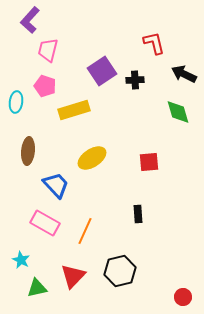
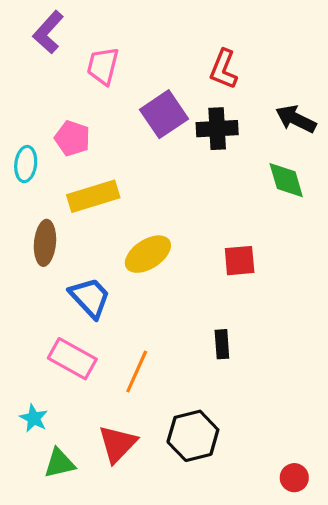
red L-shape: (154, 43) -> (224, 69), moved, turned -145
pink trapezoid: (48, 50) -> (103, 66), moved
black cross: (135, 80) -> (217, 129), size x1.4
yellow rectangle: (74, 110) -> (93, 196), moved

